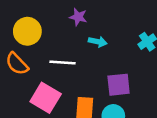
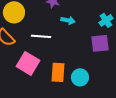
purple square: (119, 85) -> (100, 43), moved

